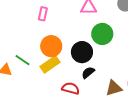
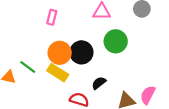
black circle: (82, 52) -> (81, 52), moved
yellow rectangle: (50, 64) -> (58, 73), turned 66

